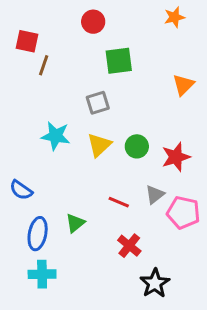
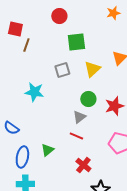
yellow triangle: (99, 145) -> (92, 69), moved
gray triangle: (155, 195) -> (79, 117), moved

